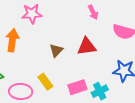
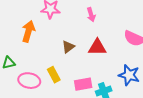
pink arrow: (93, 12) -> (91, 15), moved

